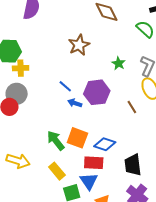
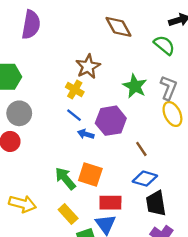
green star: (119, 63) -> (135, 86), size x1.5
yellow cross: (21, 68) -> (75, 89), moved, turned 35
gray circle: (17, 94) -> (19, 113), moved
brown line: (132, 107) -> (141, 149), moved
blue diamond: (105, 144) -> (145, 179), moved

